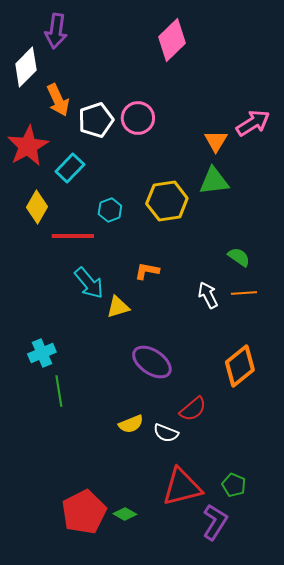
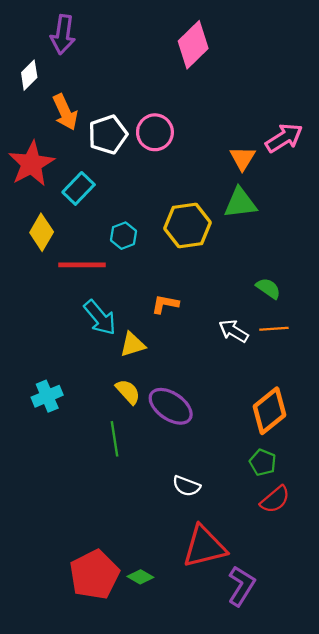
white diamond: (26, 67) -> (29, 75), size x0.7
white arrow: (208, 295) -> (234, 331), turned -32
green line: (59, 391) -> (115, 439), moved
red semicircle: (193, 409) -> (275, 499), moved
yellow semicircle: (131, 424) -> (128, 392), moved, turned -110
green pentagon: (234, 485) -> (263, 462), moved

